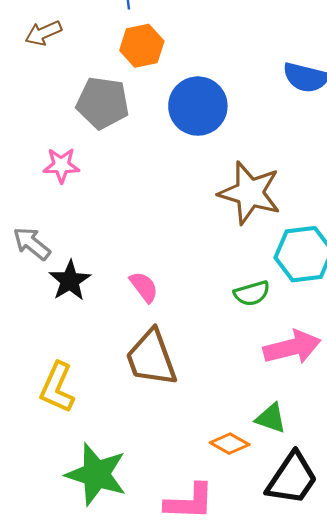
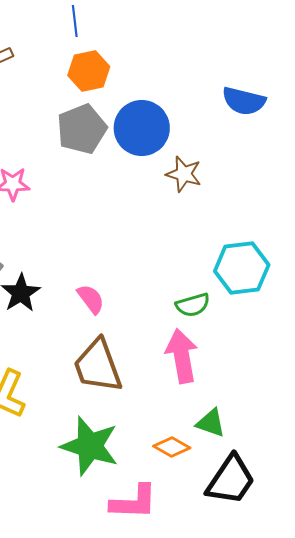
gray pentagon: (103, 103) -> (82, 129), moved, turned -30
brown star: (250, 193) -> (184, 174), moved, size x0.6
pink arrow: (292, 347) -> (182, 356), moved, turned -86
green star: (96, 474) -> (90, 446), moved

